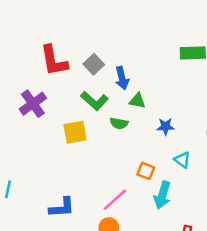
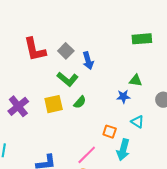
green triangle: (137, 101) -> (136, 80), moved
purple cross: (33, 104) -> (18, 106), moved
green semicircle: (119, 123) -> (80, 102), moved, turned -56

